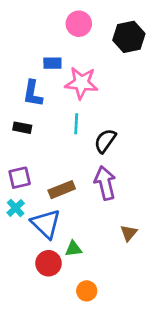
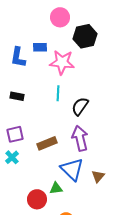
black hexagon: (129, 37) -> (85, 36), moved
blue L-shape: (33, 93) -> (18, 57), moved
blue triangle: (46, 224) -> (72, 169), moved

